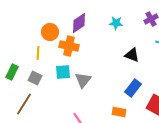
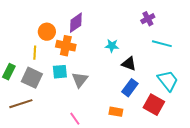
cyan star: (116, 23) -> (112, 46), moved
black triangle: (132, 55) -> (129, 64), moved
gray square: (35, 78) -> (32, 78), size x1.5
brown line: (24, 104) -> (21, 104), turned 40

